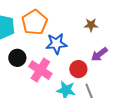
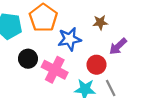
brown star: (91, 25) -> (100, 22), moved

